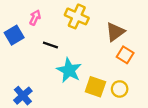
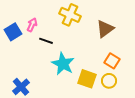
pink arrow: (35, 18) -> (32, 25), moved
orange square: (125, 55) -> (112, 61), moved

